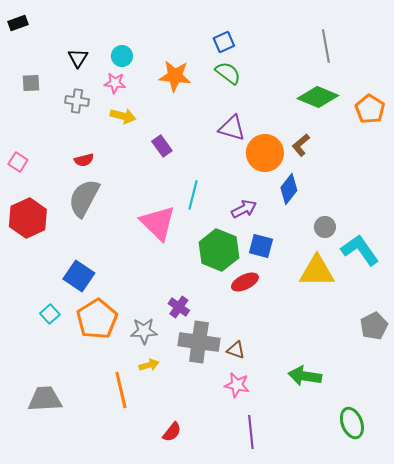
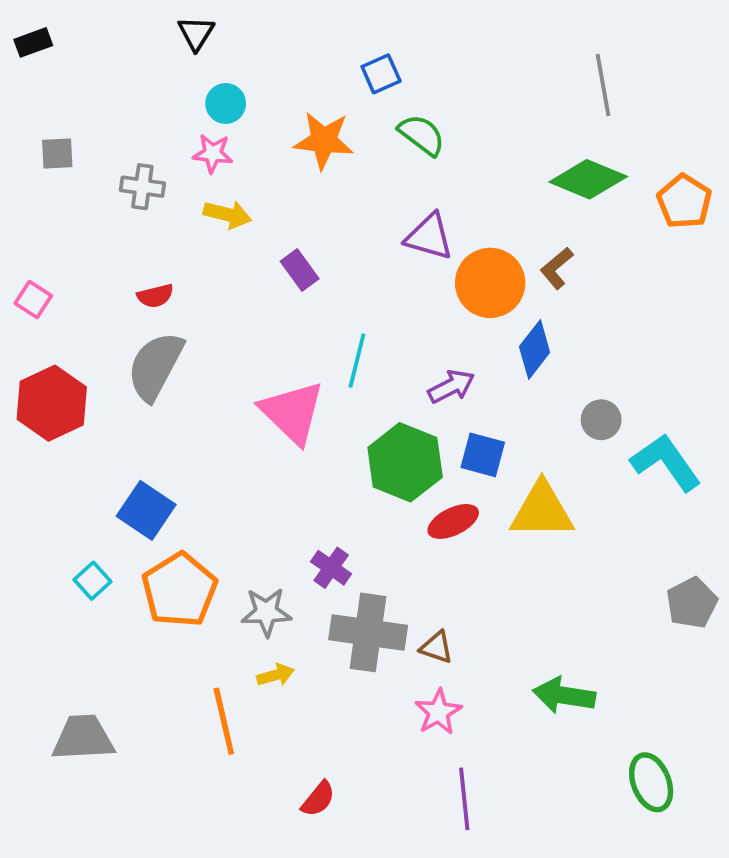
blue square: (224, 42) -> (381, 74), moved
black triangle: (78, 58) -> (196, 33), moved
yellow triangle: (317, 271) -> (542, 510), moved
pink star: (237, 385) -> (438, 712), turned 30

